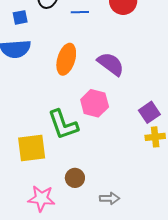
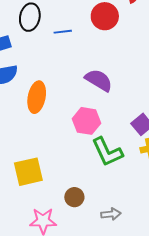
orange ellipse: (66, 59) -> (37, 97), moved
green L-shape: (63, 125) -> (107, 152), moved

